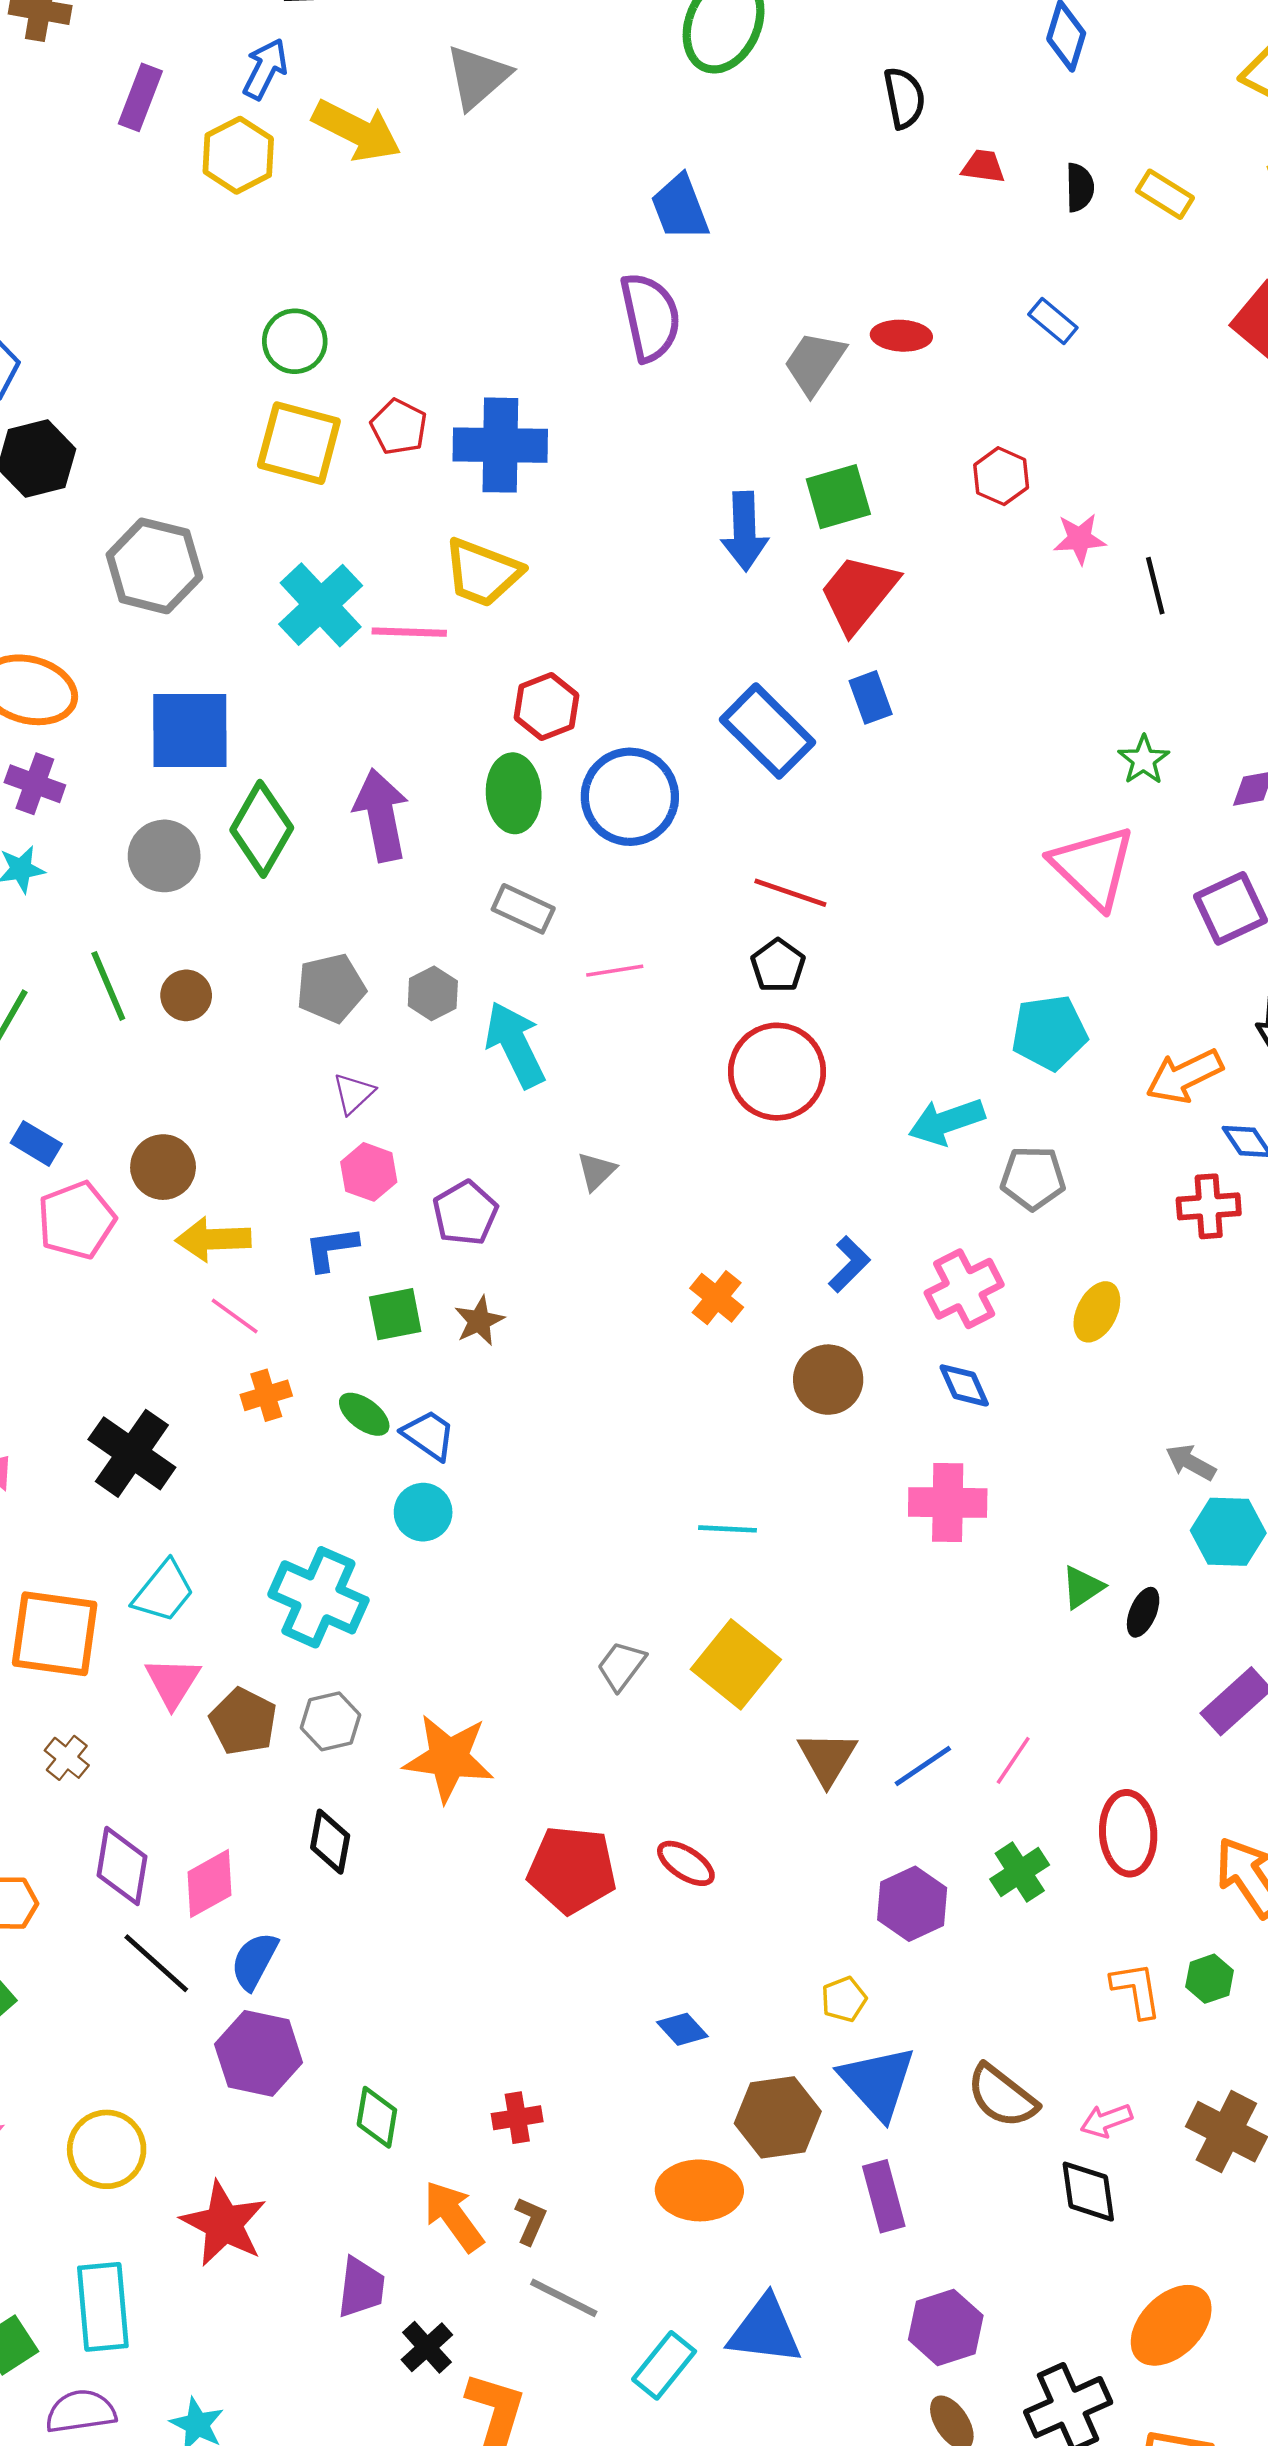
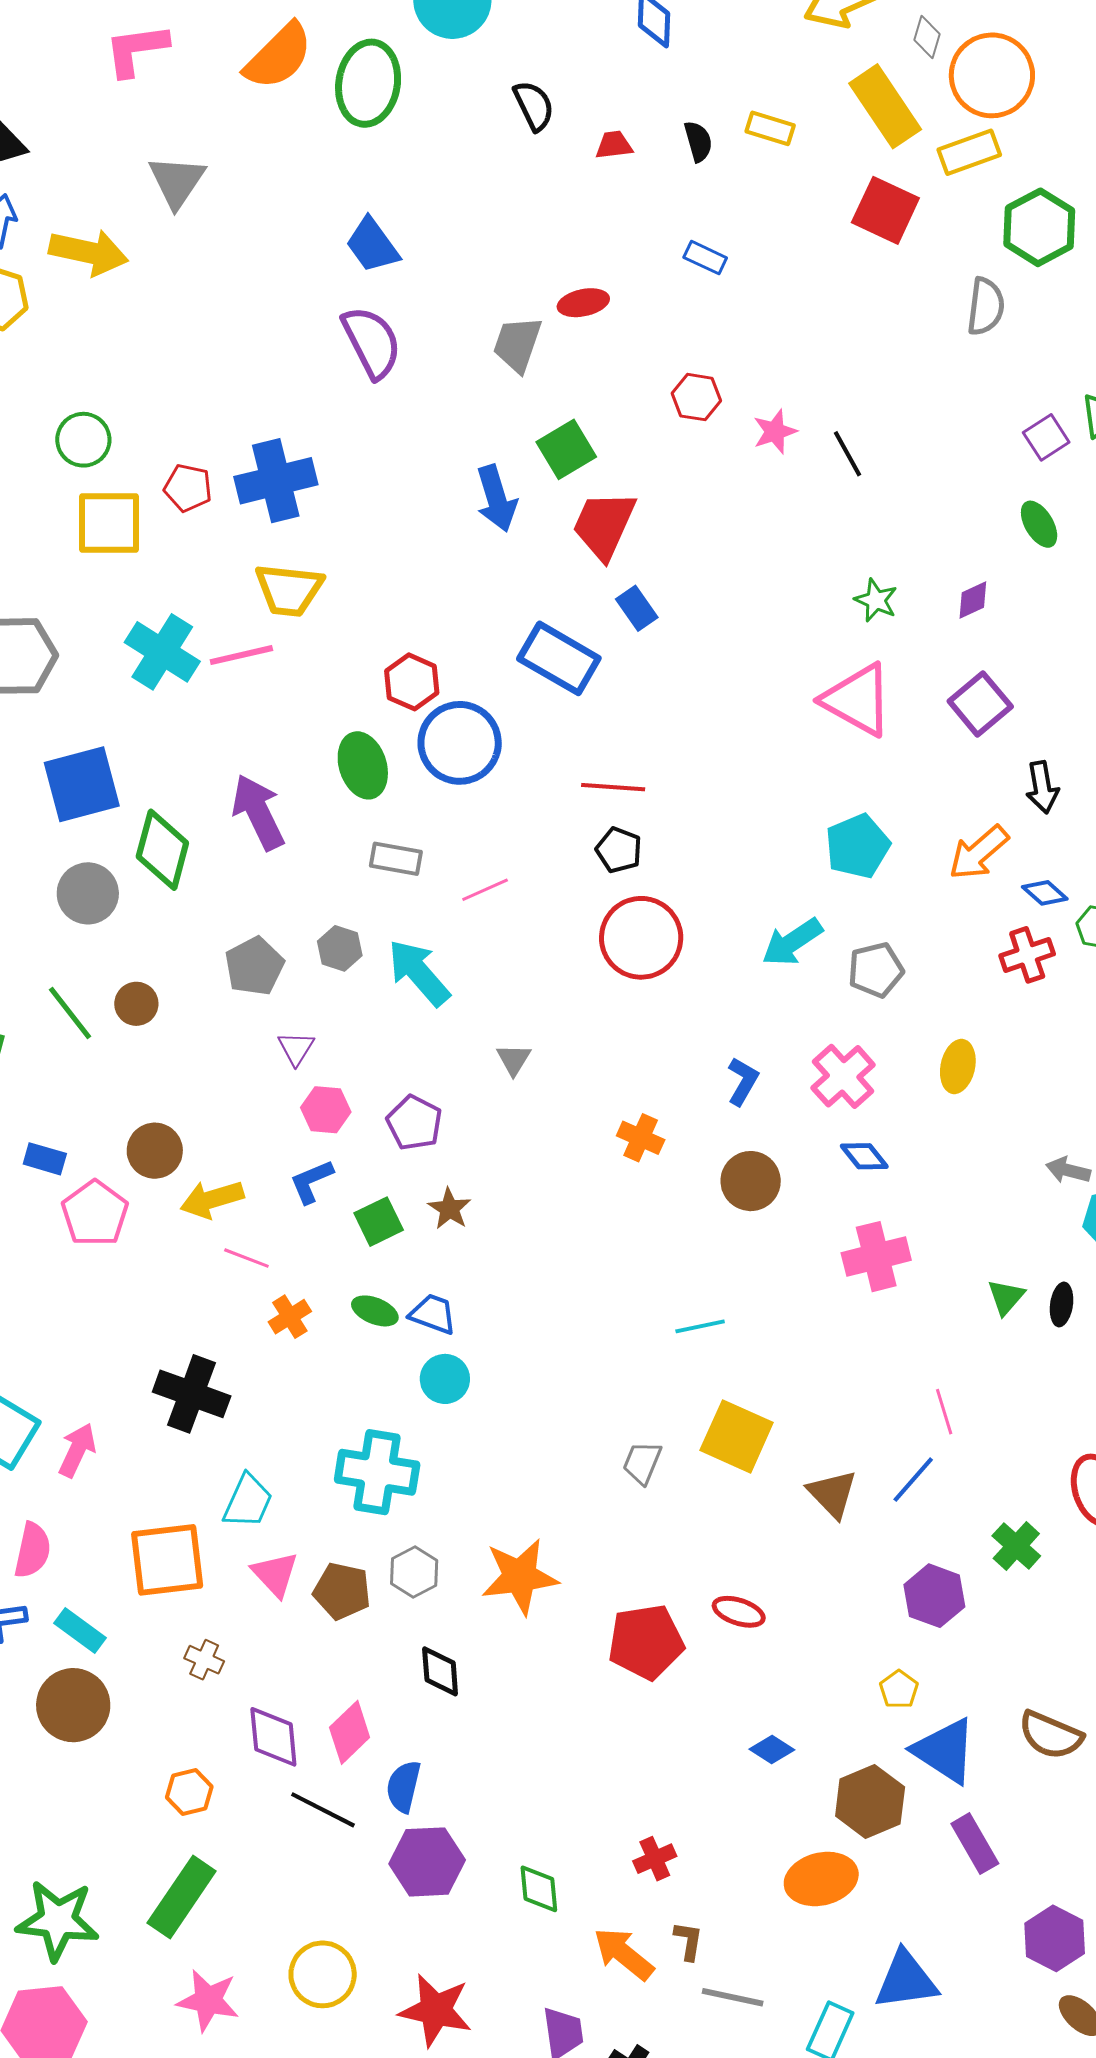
red hexagon: (546, 707) -> (412, 682), moved
pink line: (1013, 1760) -> (944, 1412), moved, turned -36

